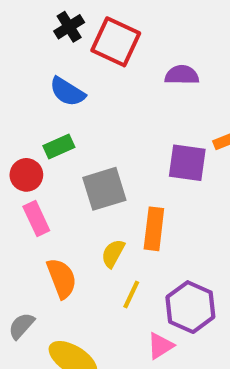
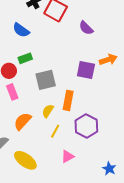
purple semicircle: (182, 75) -> (86, 28), turned -140
blue semicircle: (67, 92) -> (21, 30), moved
orange semicircle: (62, 278) -> (22, 121), turned -120
purple hexagon: (190, 307) -> (86, 126), moved

